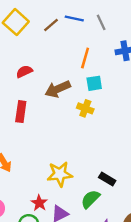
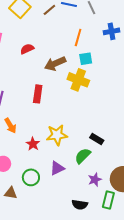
yellow cross: (85, 108) -> (78, 80), size x1.5
red rectangle: (21, 112) -> (38, 94), moved
red star: (39, 203) -> (33, 144), moved

